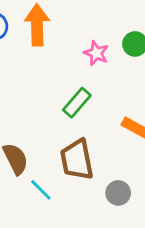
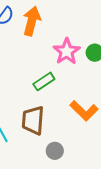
pink star: (96, 53) -> (67, 51), size x1.5

